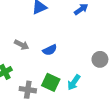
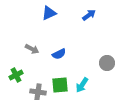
green square: (51, 82) -> (60, 85), turned -30

